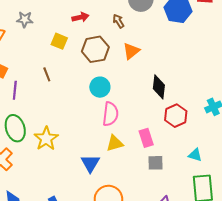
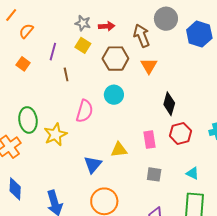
gray star: (25, 19) -> (83, 23), moved
brown arrow: (118, 21) -> (142, 36), size x1.6
orange triangle: (131, 51) -> (149, 66), turned -30
purple line: (15, 90) -> (53, 52), moved
pink semicircle: (110, 114) -> (85, 111), moved
pink rectangle: (146, 138) -> (149, 140), moved

